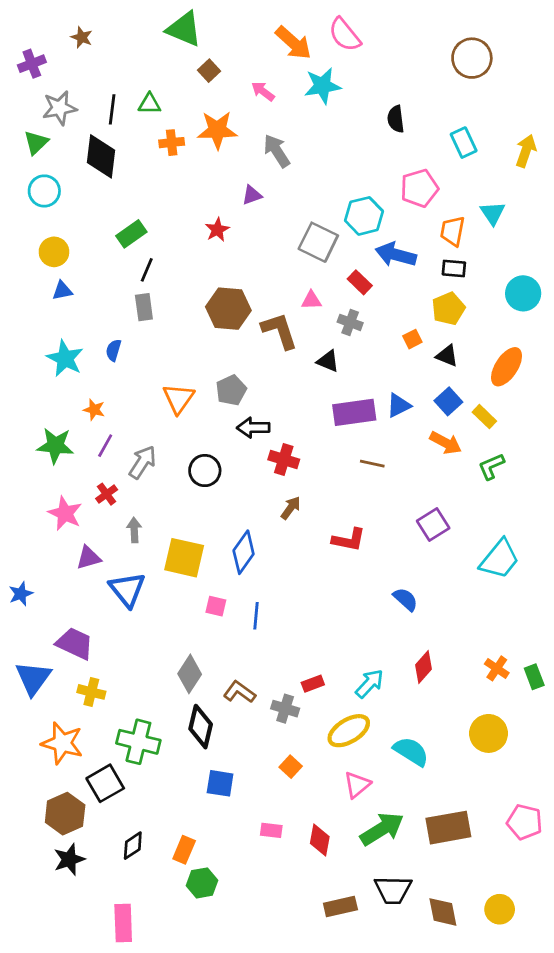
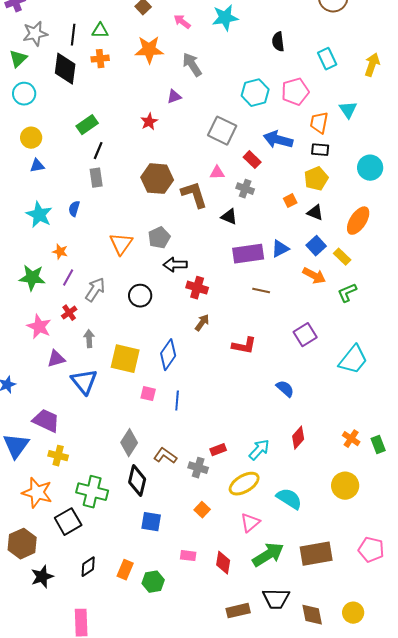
orange cross: (172, 143) -> (100, 59), moved
cyan hexagon: (364, 216) -> (255, 93), moved
brown hexagon: (65, 814) -> (22, 544), moved
green hexagon: (202, 883) -> (153, 582), moved

